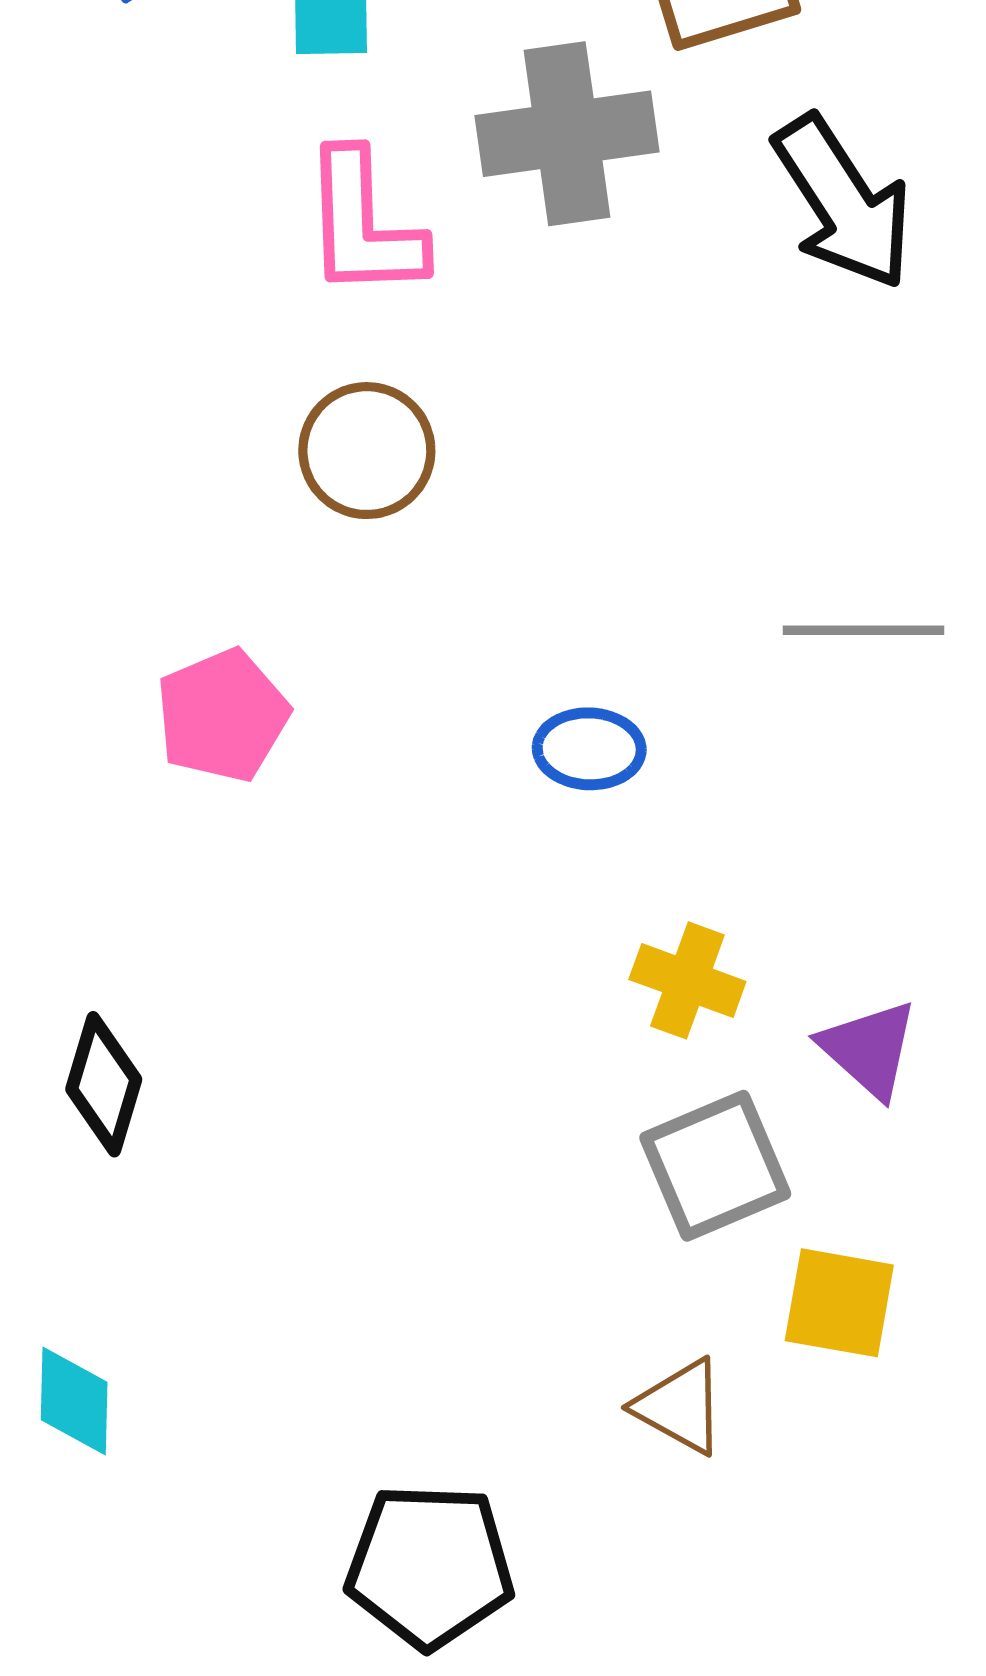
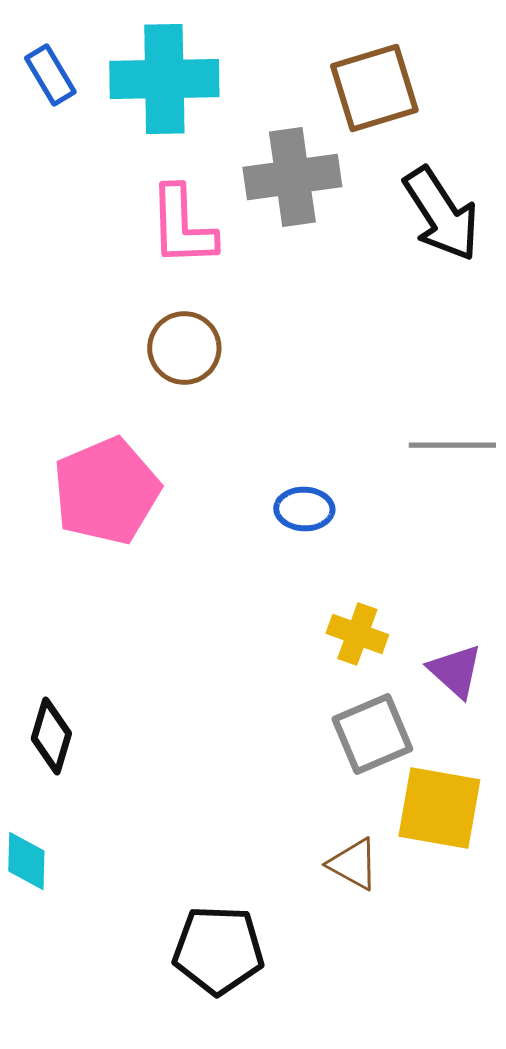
pink pentagon: (222, 716) -> (106, 491), size x1.5
black diamond: (104, 1084) -> (51, 736), moved
yellow square: (839, 1303) -> (439, 808), size x1.4

